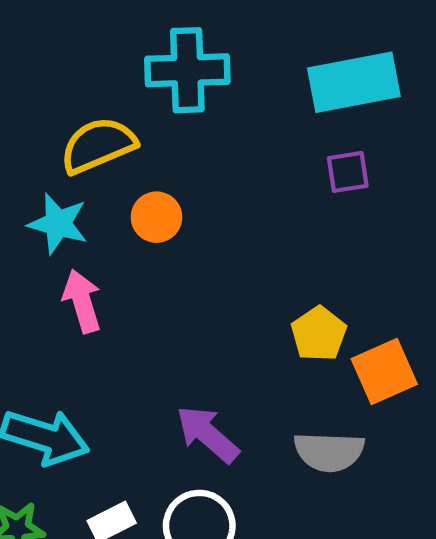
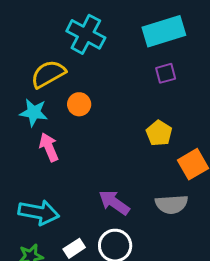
cyan cross: (187, 70) -> (86, 34), turned 36
yellow pentagon: (319, 334) -> (159, 133), moved

